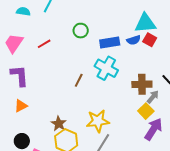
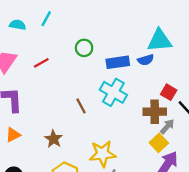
red square: (150, 40) -> (169, 92), moved
brown line: (79, 80) -> (81, 106), turned -56
brown star: (59, 124) -> (54, 139), moved

